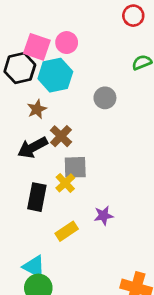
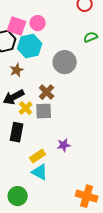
gray circle: (105, 98) -> (65, 62), size x1.5
brown cross: (61, 136) -> (47, 92), moved
yellow cross: (65, 183) -> (26, 108), moved
cyan triangle: (34, 267) -> (40, 172), moved

